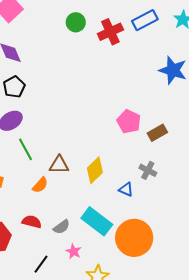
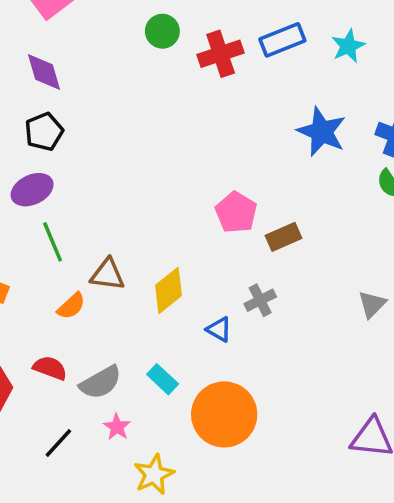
gray cross: (148, 170) -> (260, 300), turned 30
cyan rectangle: (97, 221) -> (163, 379), size x0.6
gray semicircle: (62, 227) -> (101, 382), size x1.4

